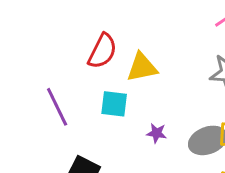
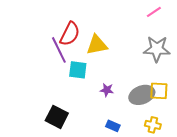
purple line: (57, 107) -> (59, 50), moved

